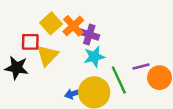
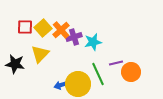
purple cross: (89, 34) -> (74, 37), turned -35
red square: (30, 42) -> (25, 27), moved
cyan star: (94, 57) -> (93, 42), moved

